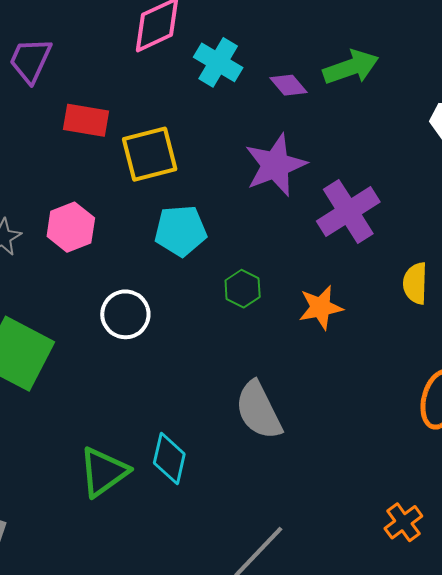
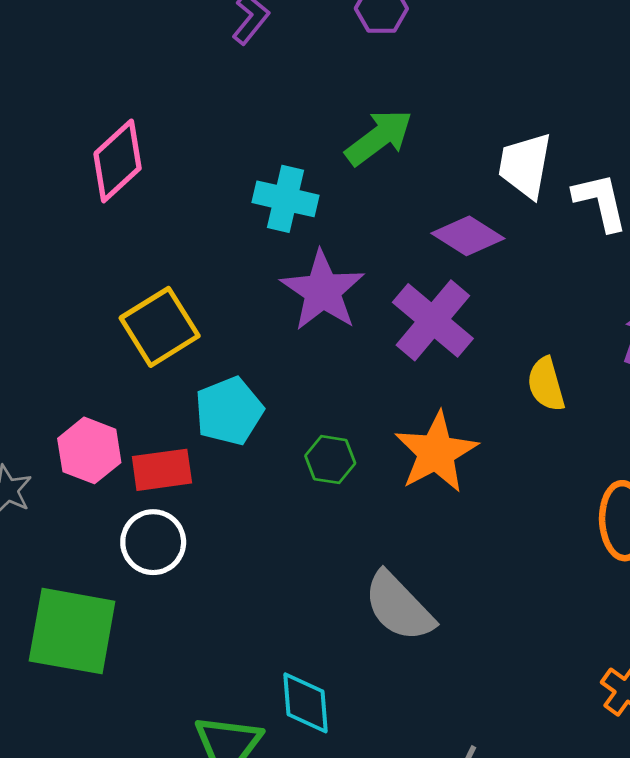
cyan cross: (218, 62) -> (285, 199), moved
purple diamond: (289, 85) -> (468, 236), moved, size x1.4
red rectangle: (86, 120) -> (162, 470), moved
orange star: (321, 307) -> (436, 452), size x1.4
white circle: (125, 314) -> (153, 542), moved

